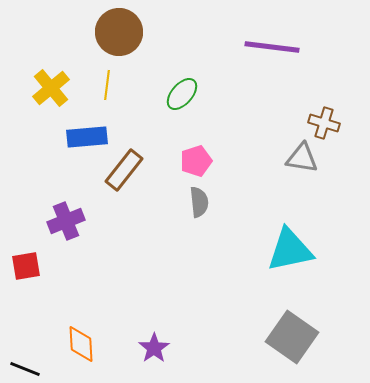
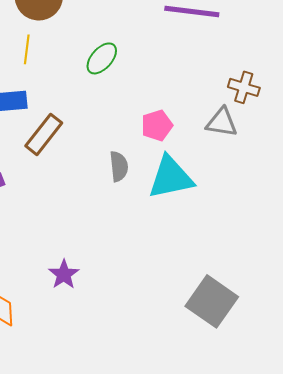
pink pentagon: (196, 161) -> (157, 125), moved
cyan triangle: (290, 250) -> (171, 177), moved
purple star: (154, 348) -> (64, 274), moved

